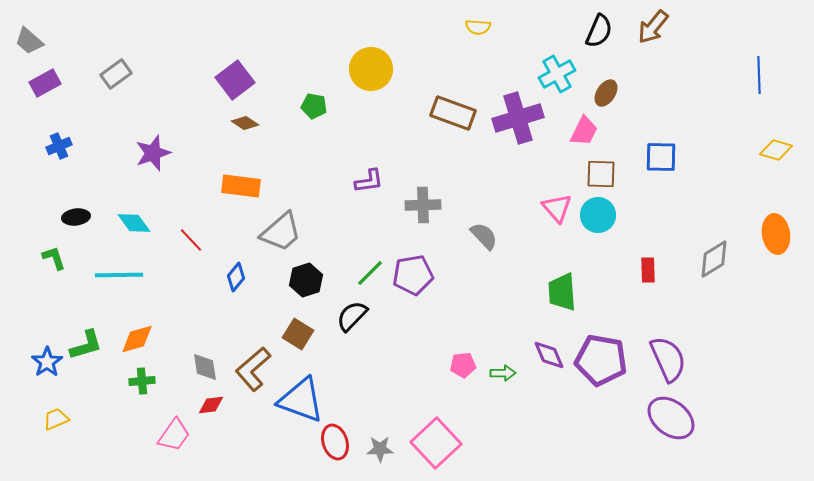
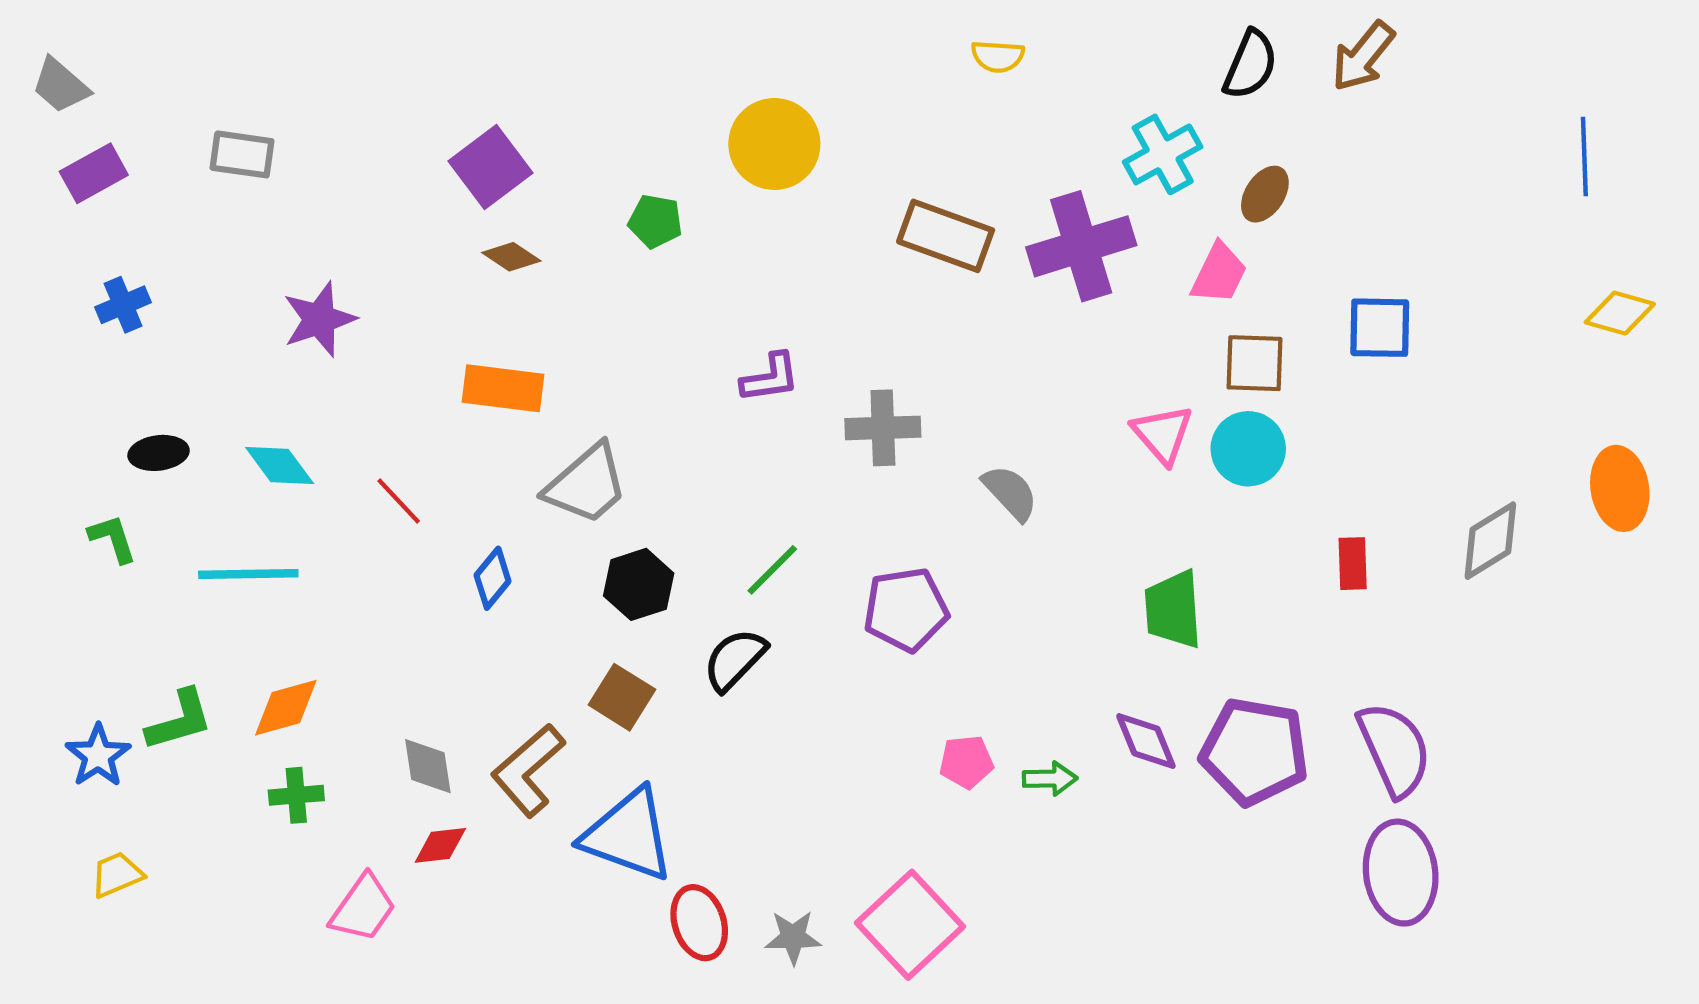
gray rectangle: (116, 74) -> (242, 154), turned 44
purple pentagon: (413, 275) -> (906, 610), moved
purple ellipse: (671, 418) -> (1401, 873), turned 45

